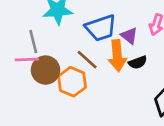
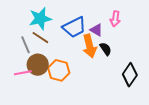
pink line: (27, 59) -> (23, 73), moved
brown line: (87, 60) -> (40, 38), moved
black semicircle: (138, 62) -> (106, 49), turned -96

